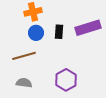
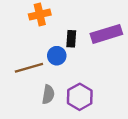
blue circle: (36, 33) -> (57, 56), moved
gray semicircle: (24, 83) -> (48, 94), moved, turned 91

